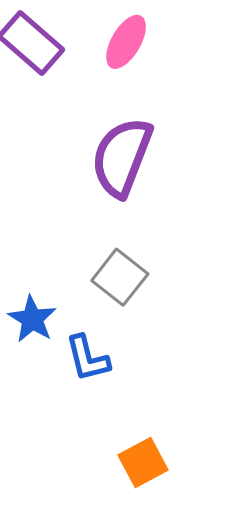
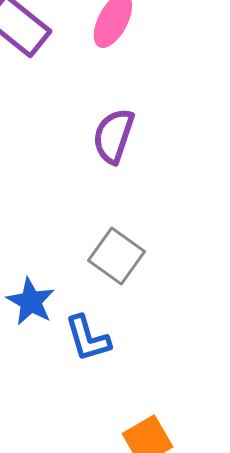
purple semicircle: (122, 157) -> (114, 136), size x0.7

